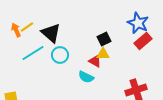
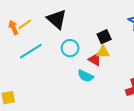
black triangle: (51, 33) -> (57, 19), moved
cyan circle: (60, 55) -> (70, 48), moved

